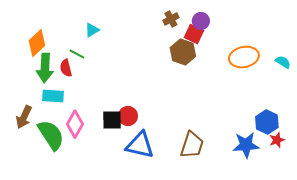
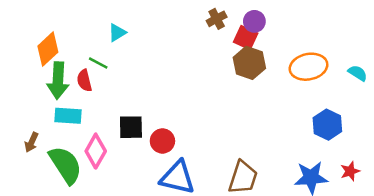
brown hexagon: (183, 52) -> (249, 63), moved
brown arrow: (24, 117) -> (31, 142), size x0.7
black square: (112, 120) -> (131, 127), moved
blue hexagon: (267, 122) -> (327, 125), moved

